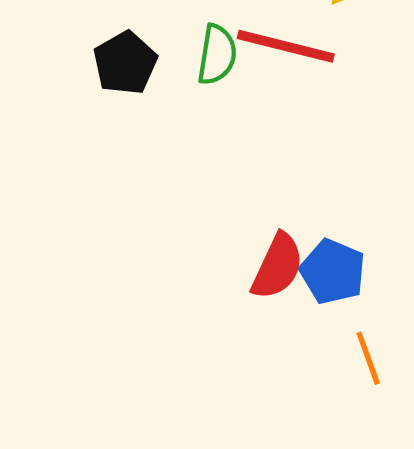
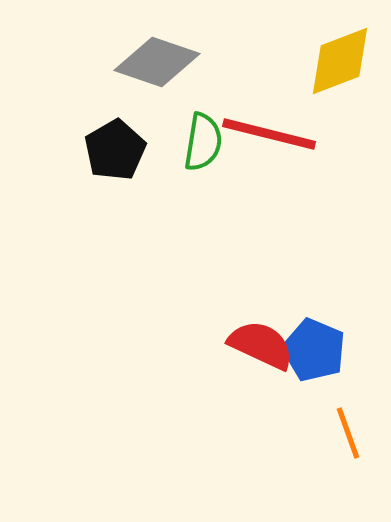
red semicircle: (277, 266) -> (261, 345), turned -90

